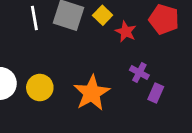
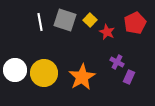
red pentagon: (164, 19) -> (135, 23), turned 30
yellow circle: (40, 88) -> (44, 73), size x1.4

